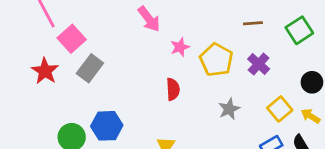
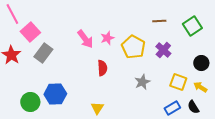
pink arrow: (149, 19) -> (85, 39), moved
yellow square: (280, 109) -> (178, 82), turned -30

